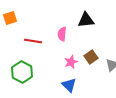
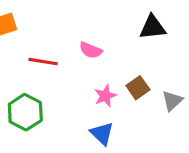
black triangle: (86, 20) -> (153, 27), moved
pink semicircle: (62, 34) -> (91, 50), turned -72

